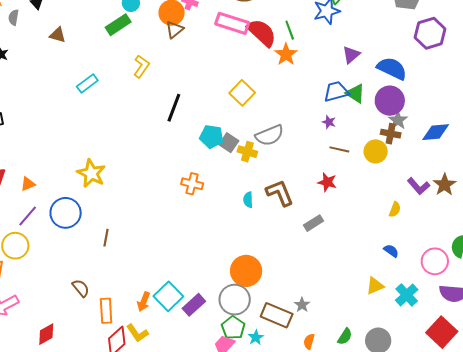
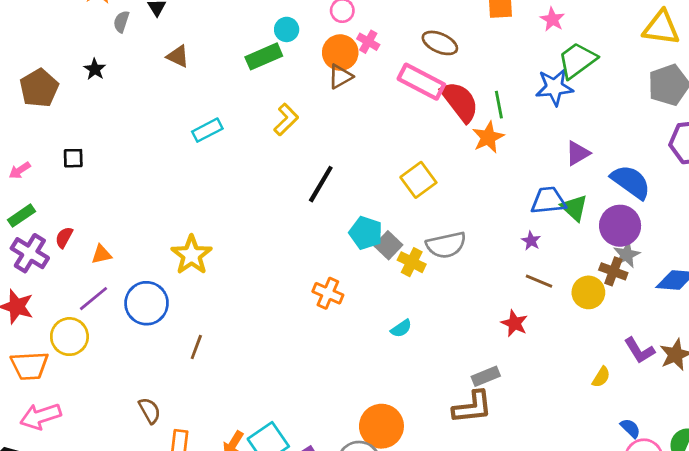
brown L-shape: (280, 193) -> (472, 407), moved, turned 96
cyan semicircle: (248, 200) -> (401, 328), turned -133
blue semicircle: (391, 251) -> (630, 428), moved

